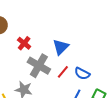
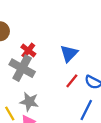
gray cross: (39, 66) -> (22, 68), moved

